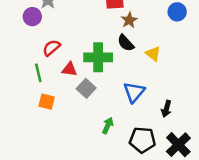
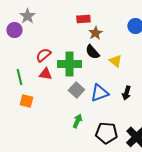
red semicircle: (51, 48) -> (43, 55), moved
gray square: (86, 88) -> (76, 90), moved
blue triangle: (134, 92) -> (99, 93), turned 30
black arrow: (166, 109) -> (126, 93), moved

